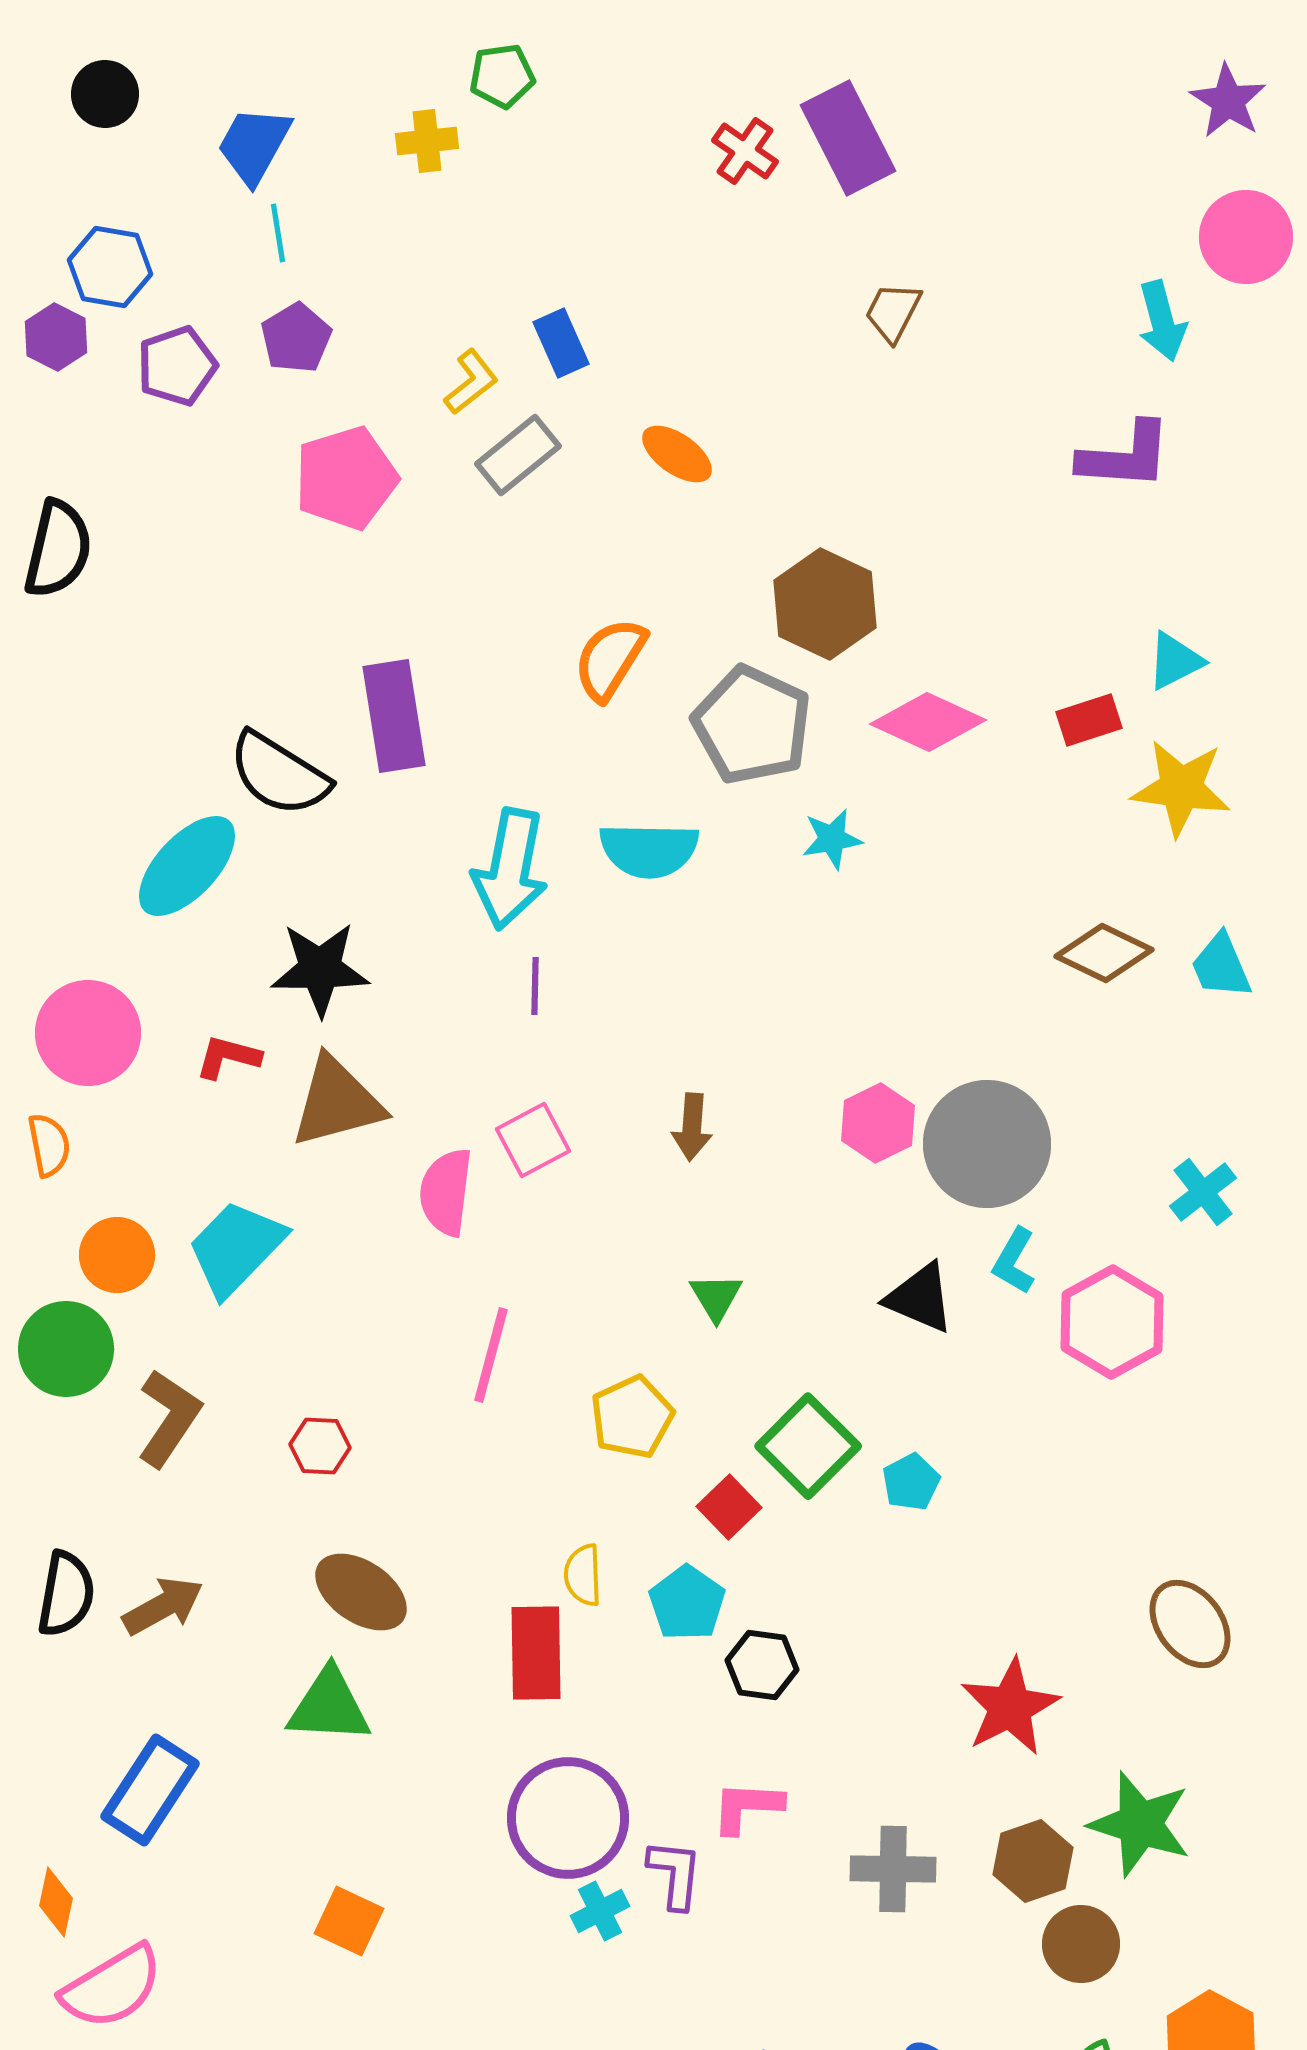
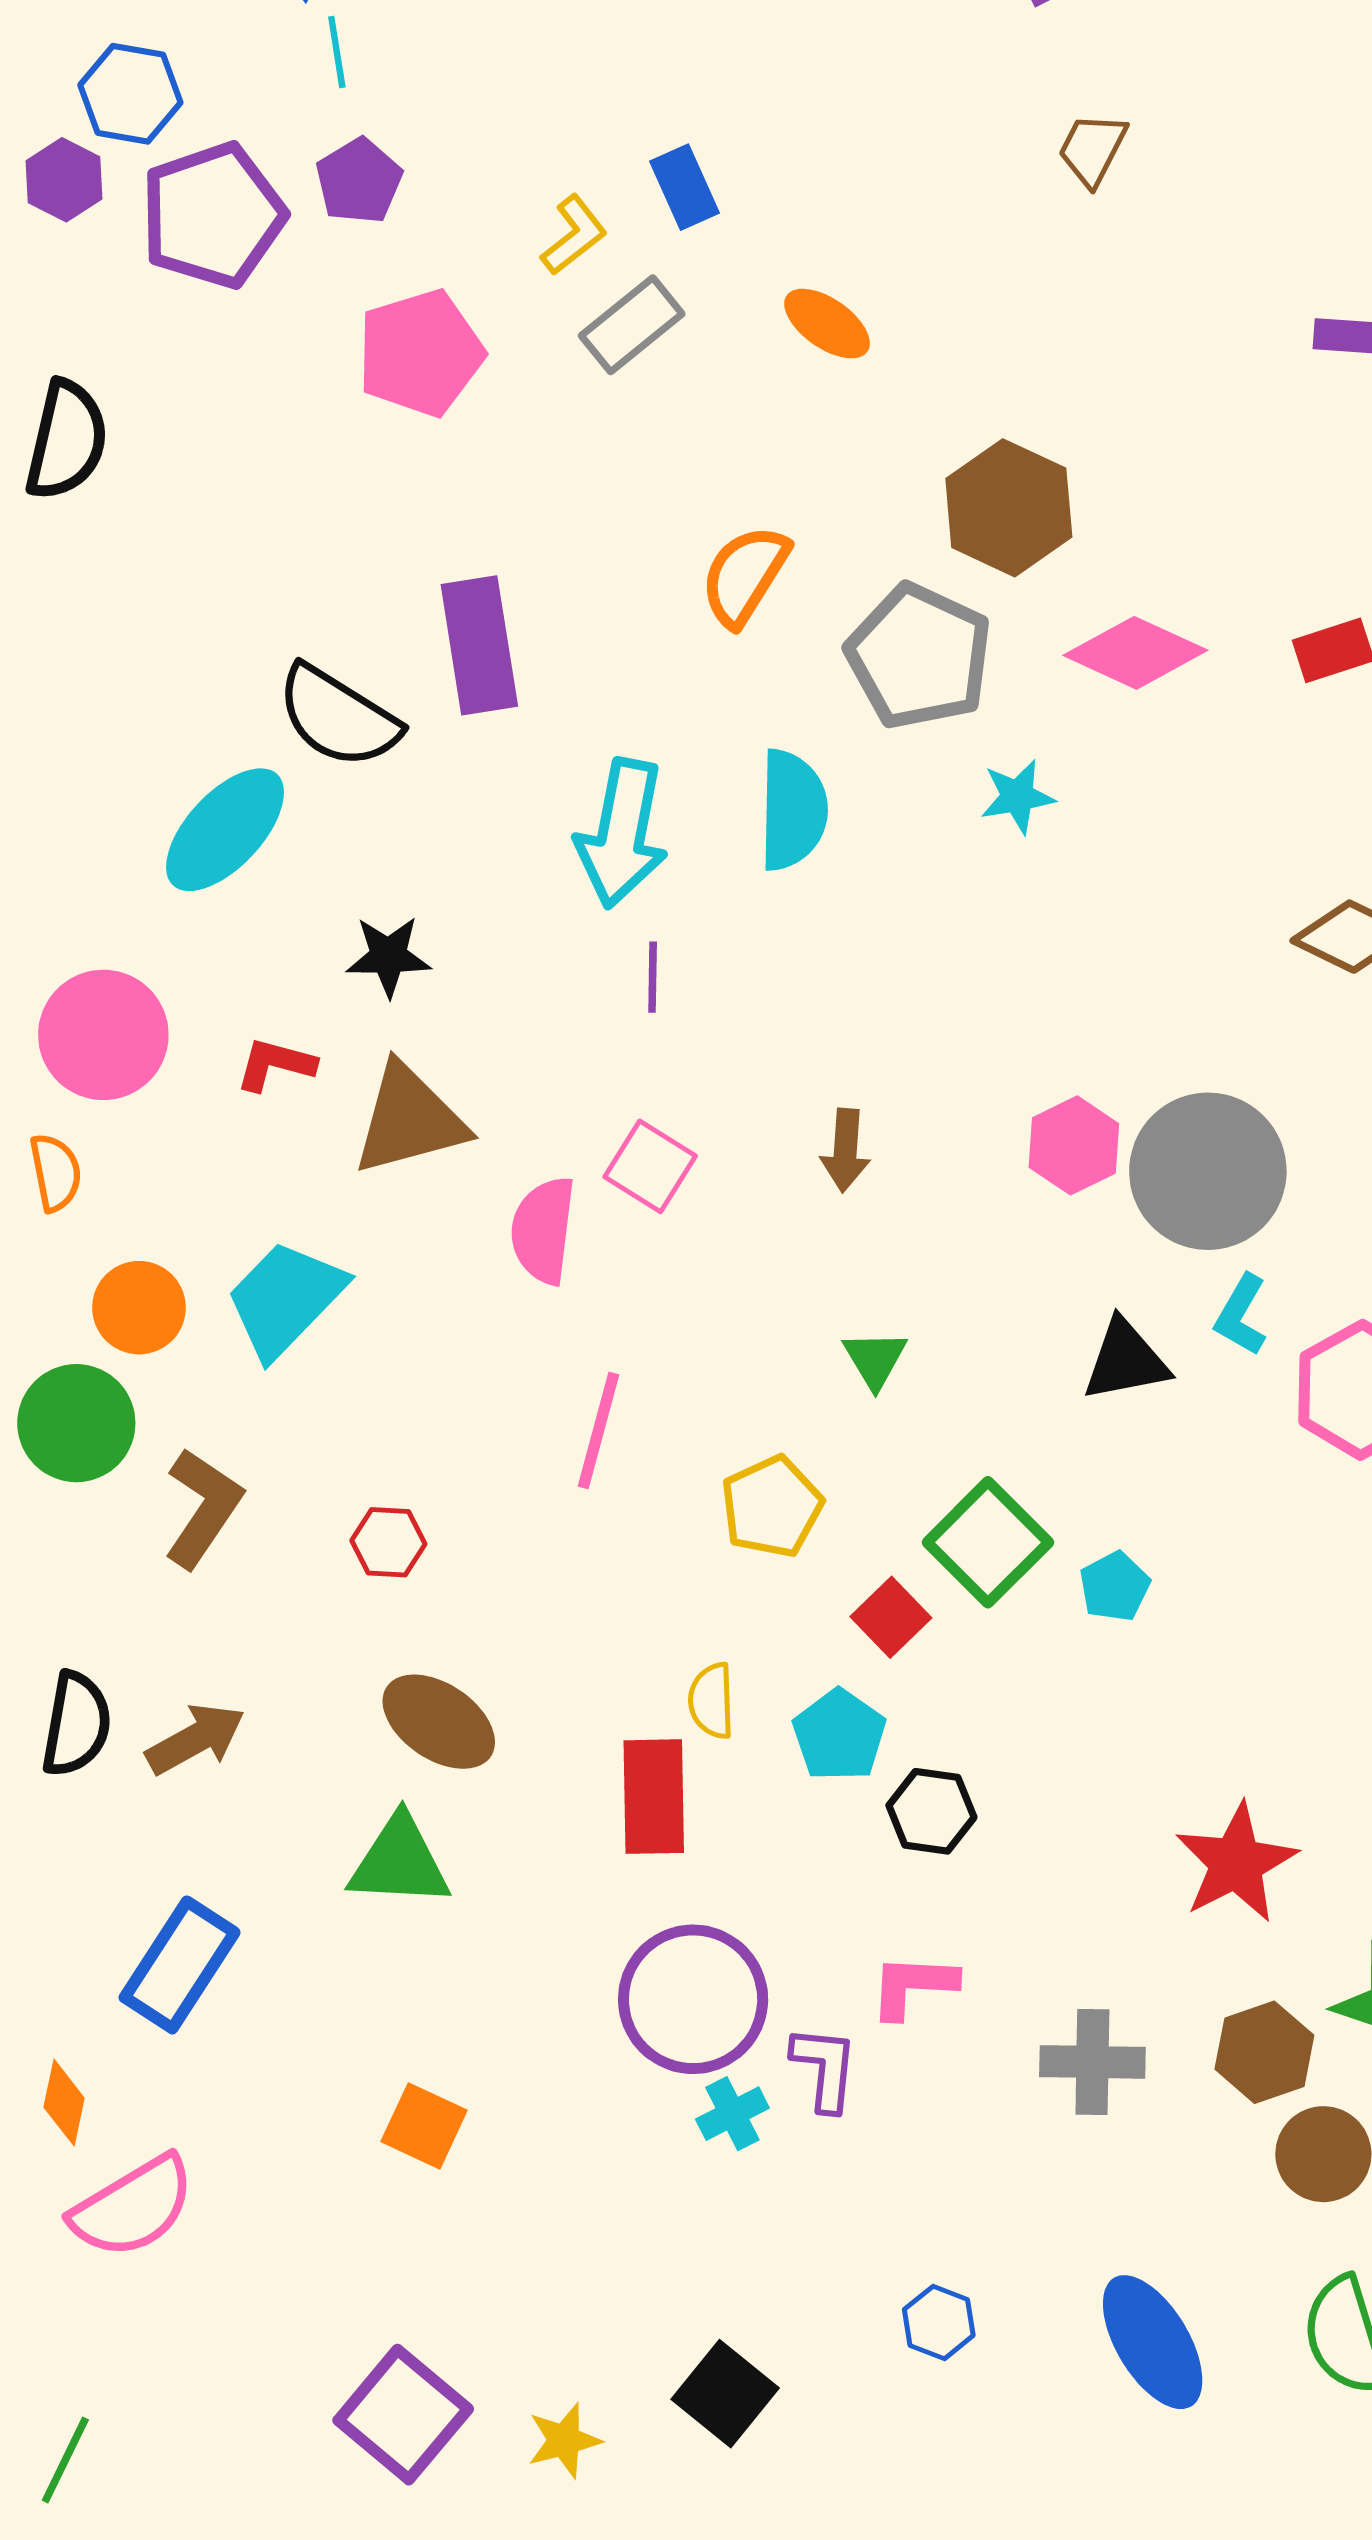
purple pentagon: (177, 366) -> (213, 215), size x1.5
cyan semicircle: (649, 850) -> (793, 810), turned -90
black star: (320, 969) -> (388, 956), size x0.7
pink square: (533, 1140) -> (650, 1166), turned -30
black triangle: (920, 1298) -> (1126, 1360), turned -34

